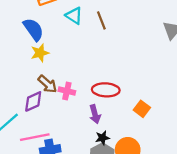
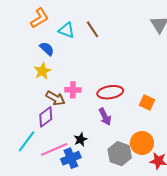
blue semicircle: (33, 29) -> (47, 49), moved, size x0.7
pink cross: (67, 91) -> (73, 90), moved
black star: (102, 138) -> (81, 139), moved

